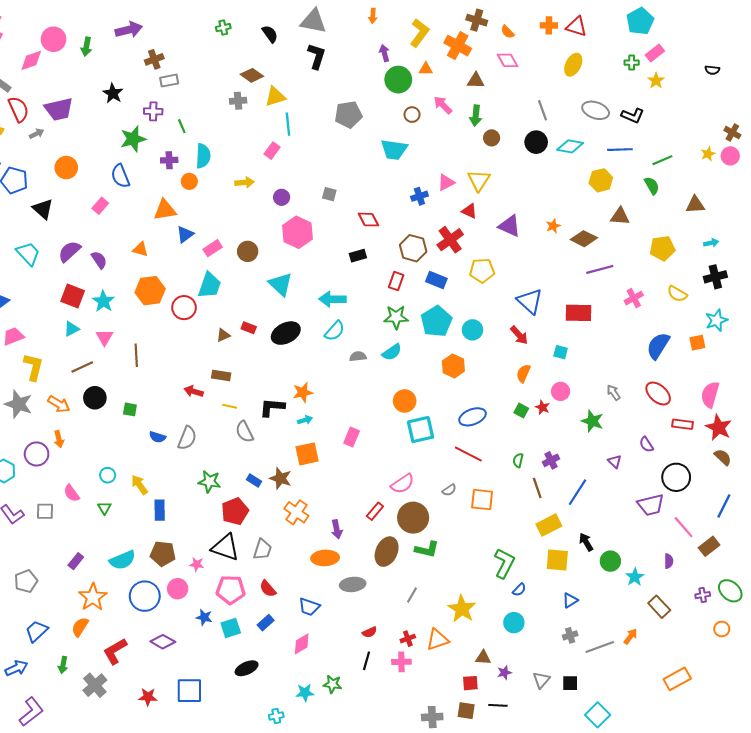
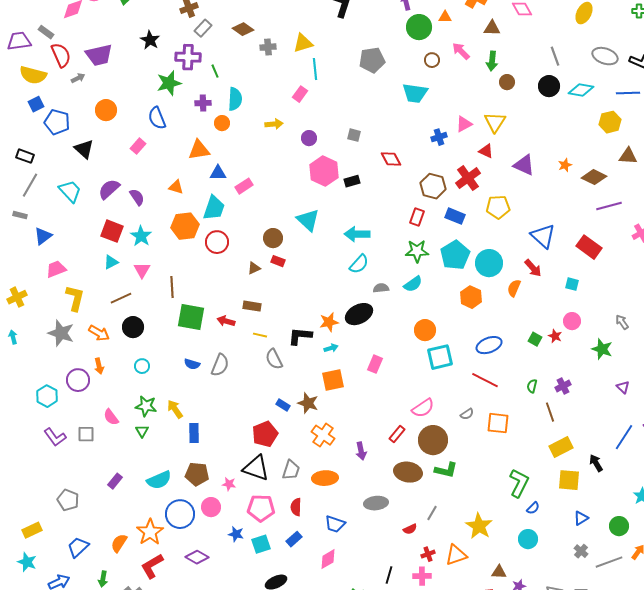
brown diamond: (252, 75) -> (243, 29), moved
gray rectangle: (169, 81) -> (203, 28), turned -36
purple cross: (153, 111) -> (188, 57), size x1.4
blue triangle: (185, 234) -> (218, 173), turned 36
brown circle: (248, 251) -> (273, 238), moved
black rectangle: (358, 256) -> (352, 181), moved
cyan trapezoid: (209, 285) -> (214, 208), moved
red rectangle: (579, 313) -> (589, 247), turned 35
cyan circle: (473, 330) -> (489, 263), size x1.4
black ellipse: (286, 333) -> (359, 314), moved
orange semicircle: (523, 373) -> (514, 288), moved
green square: (130, 409) -> (191, 317), moved, size x2.0
cyan circle: (108, 475) -> (142, 366), moved
green star: (209, 482) -> (146, 406), moved
blue line: (578, 492) -> (624, 437), moved
brown ellipse: (387, 552) -> (408, 472), turned 76
orange ellipse: (325, 558) -> (325, 478), moved
green circle: (610, 561) -> (619, 526), moved
gray pentagon: (26, 581) -> (68, 500), turned -30
red semicircle: (268, 589) -> (296, 507), turned 42
orange star: (93, 597) -> (150, 532), moved
red semicircle: (370, 632) -> (410, 529), moved
gray cross: (570, 635) -> (581, 551), turned -32

